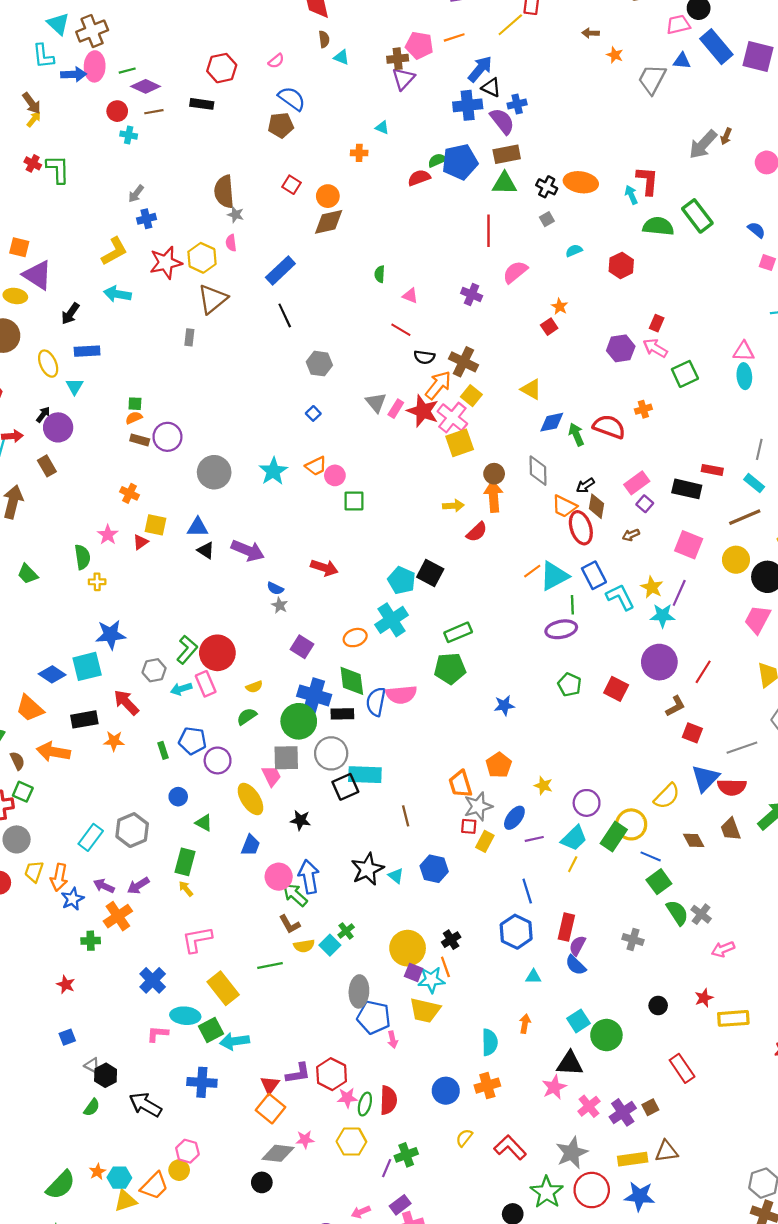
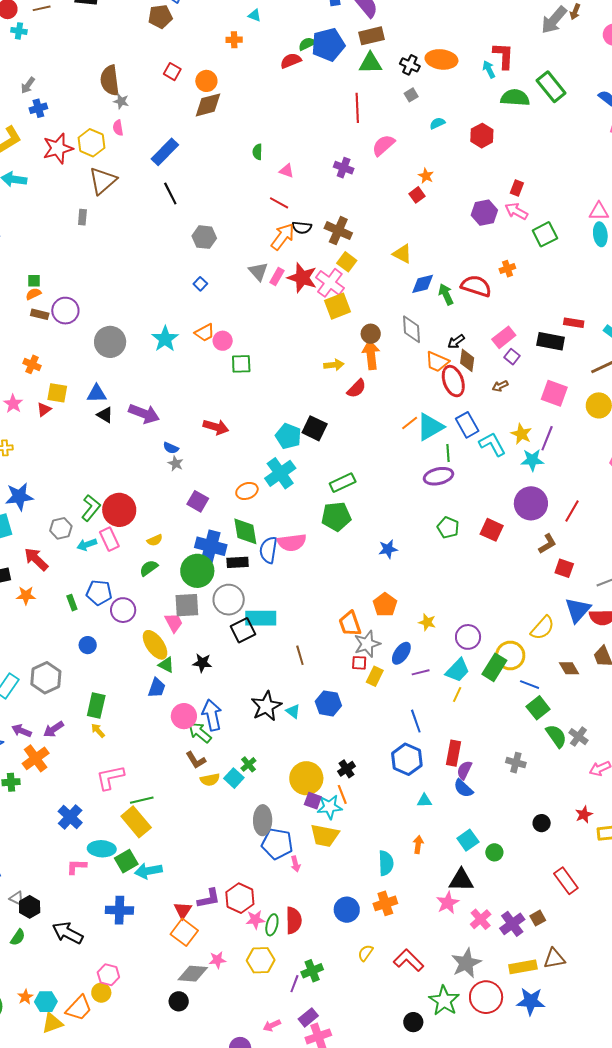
orange arrow: (438, 385) -> (283, 237), moved
green triangle: (204, 823) -> (166, 665), moved
green line: (270, 966) -> (142, 800), moved
green circle: (606, 1035) -> (494, 852), size x0.6

